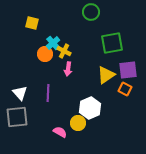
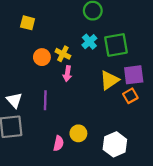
cyan cross: (53, 43) -> (89, 42), moved
orange square: (125, 89) -> (130, 96), turned 32
white hexagon: (90, 108) -> (115, 144), moved
pink semicircle: (60, 132) -> (59, 143), turned 72

